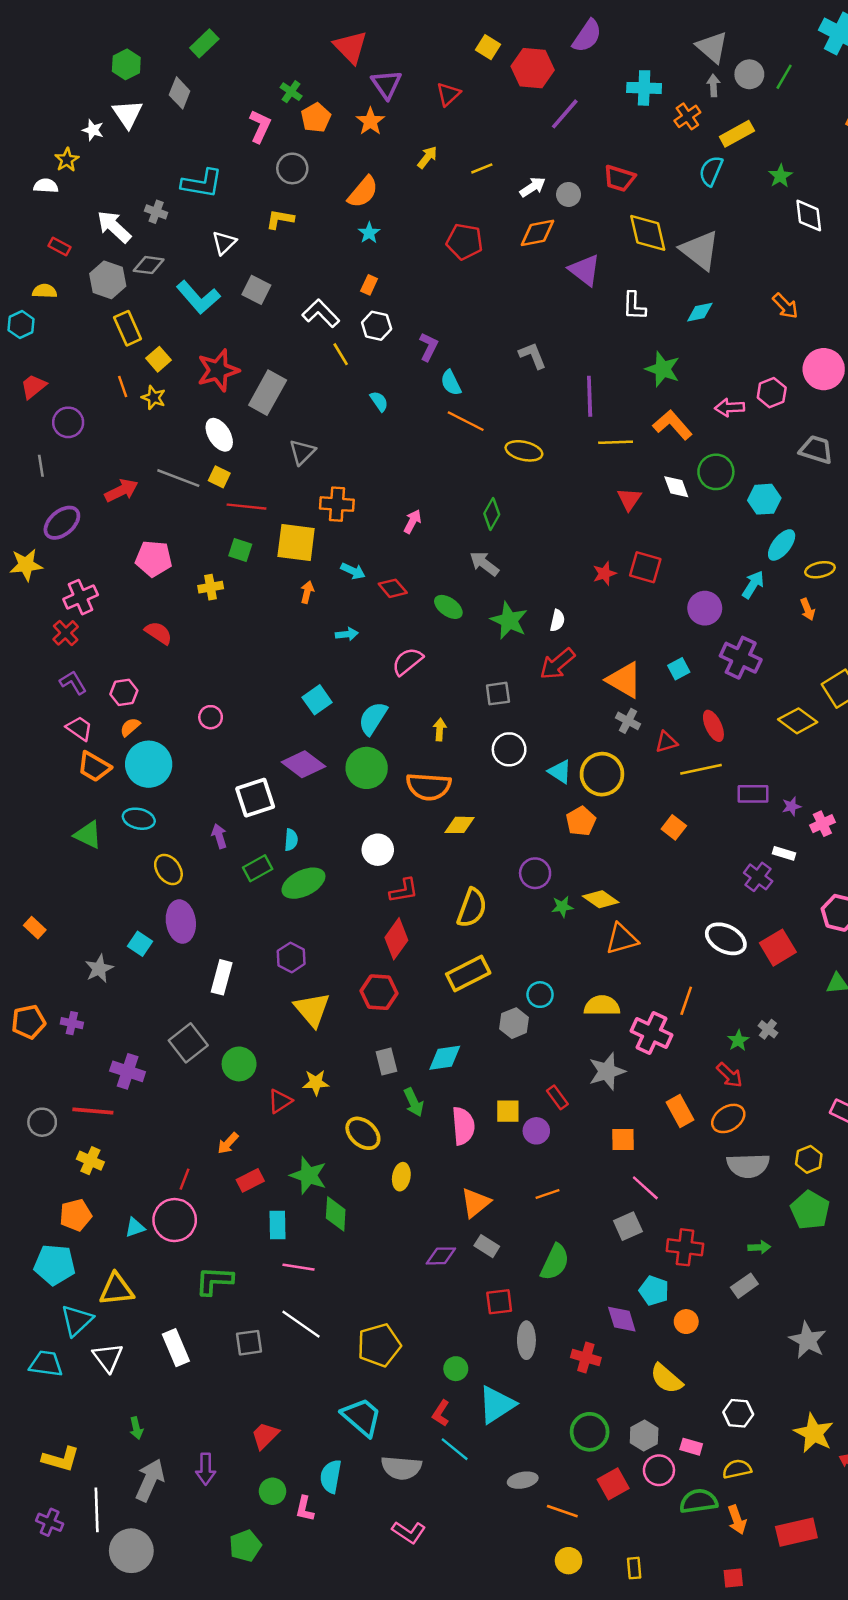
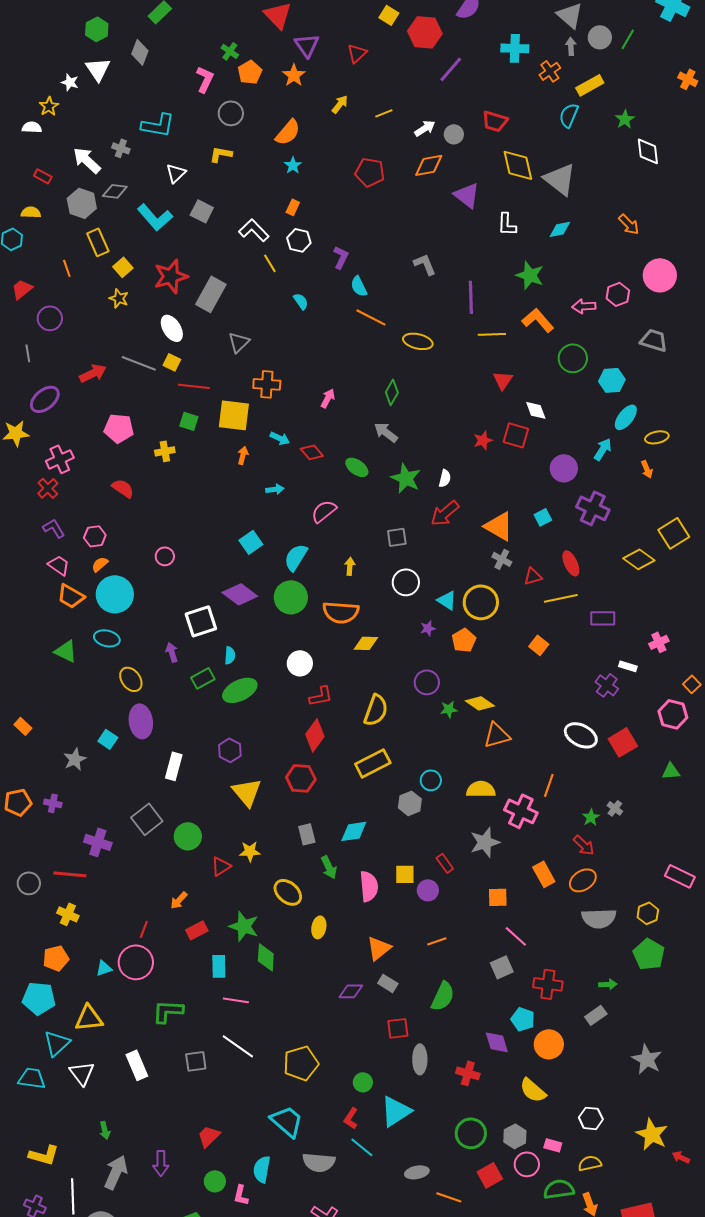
orange line: (123, 386) -> (67, 268), moved
white diamond: (676, 487) -> (536, 410), moved
purple star: (791, 806) -> (428, 628), moved
orange circle: (686, 1322) -> (549, 1044), size x1.5

